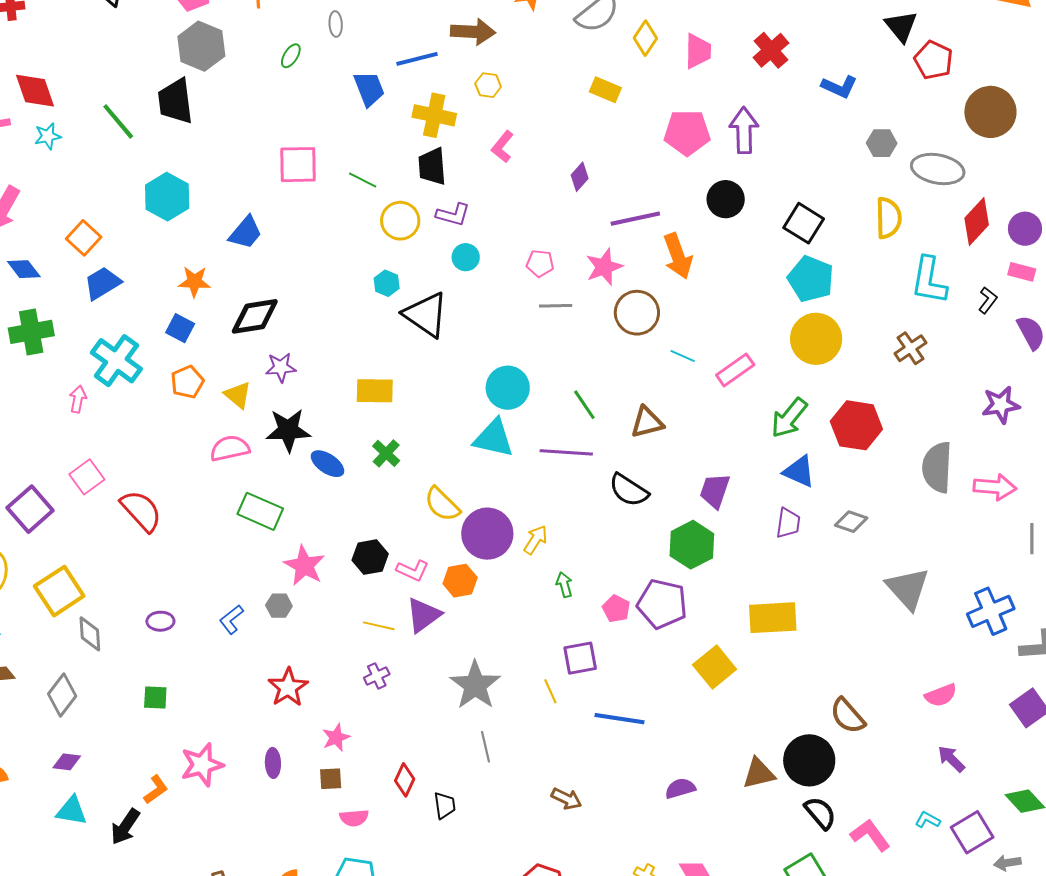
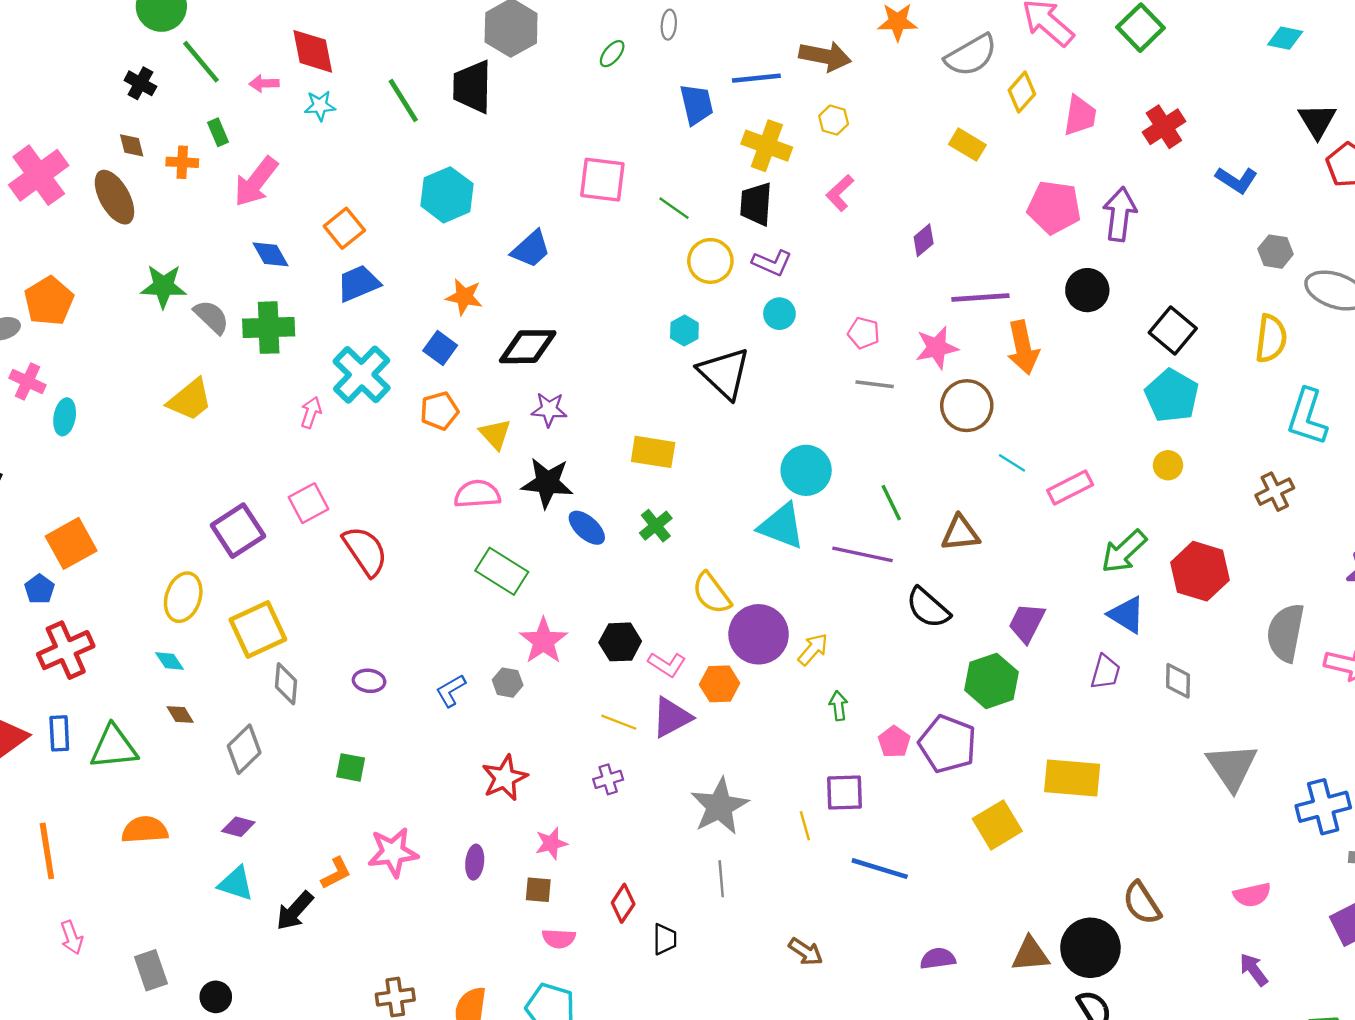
yellow circle: (816, 339) -> (1168, 465), size x0.5
gray diamond: (851, 522) -> (1178, 681), turned 64

